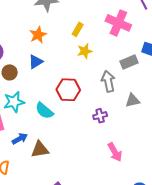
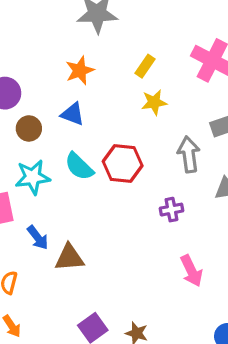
blue triangle: (36, 62) -> (73, 114), turned 49
cyan semicircle: (44, 111) -> (79, 166), moved
blue arrow: (20, 139) -> (38, 238), turned 77

